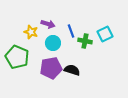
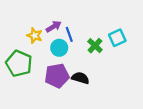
purple arrow: (48, 24) -> (54, 27), turned -48
blue line: (71, 31) -> (69, 34), moved
green cross: (85, 41) -> (95, 46), turned 32

